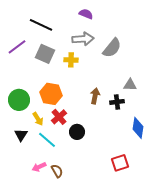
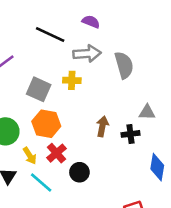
black line: (41, 25) -> (50, 34), moved
gray semicircle: (112, 48) -> (124, 65), turned -55
gray square: (45, 54) -> (39, 89), moved

